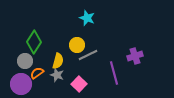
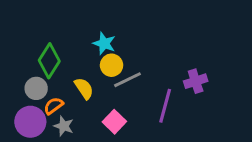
cyan star: (87, 18) -> (104, 43), moved
yellow semicircle: (58, 61) -> (84, 88), turned -49
purple line: (114, 73) -> (165, 106), turned 30
gray star: (57, 75) -> (64, 126), moved

